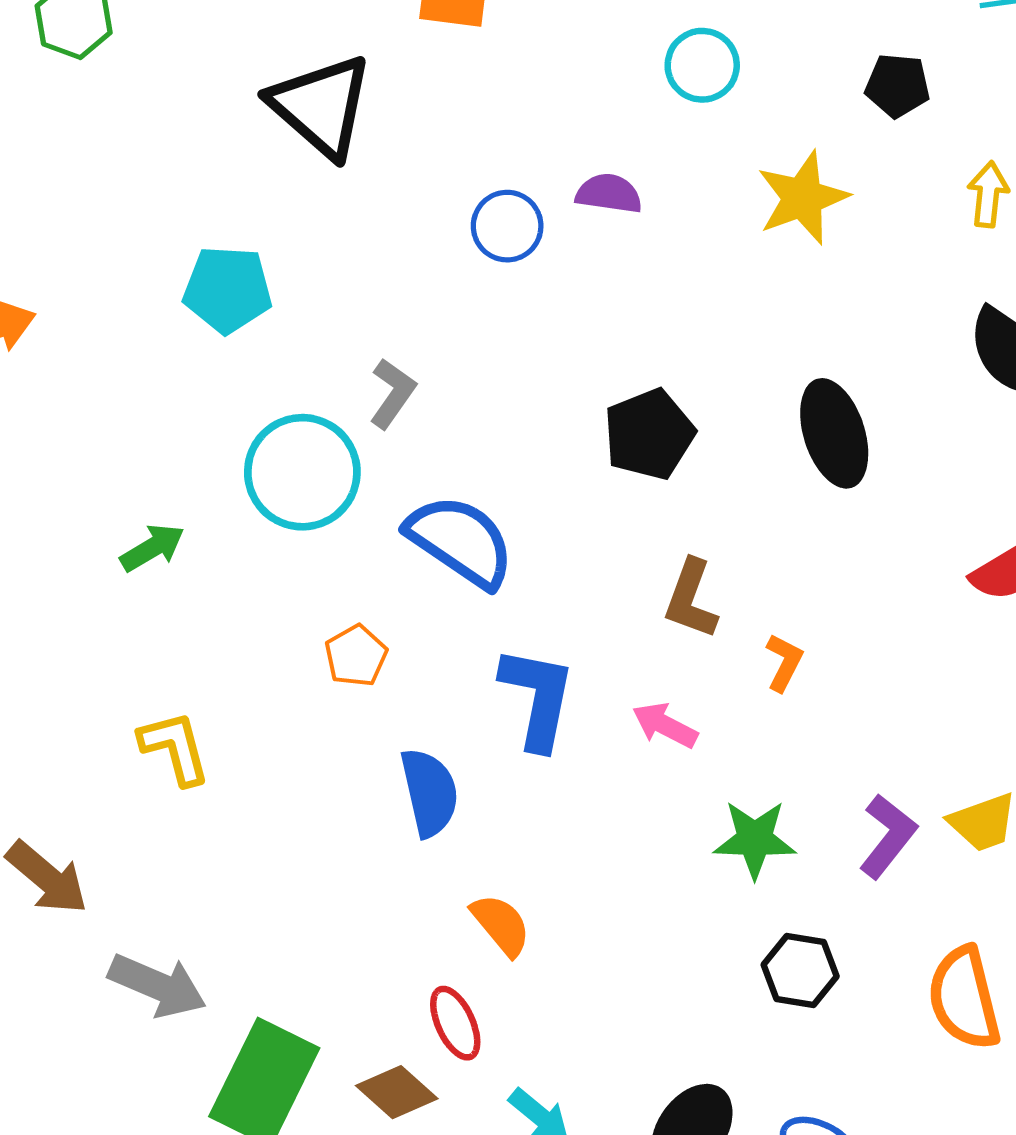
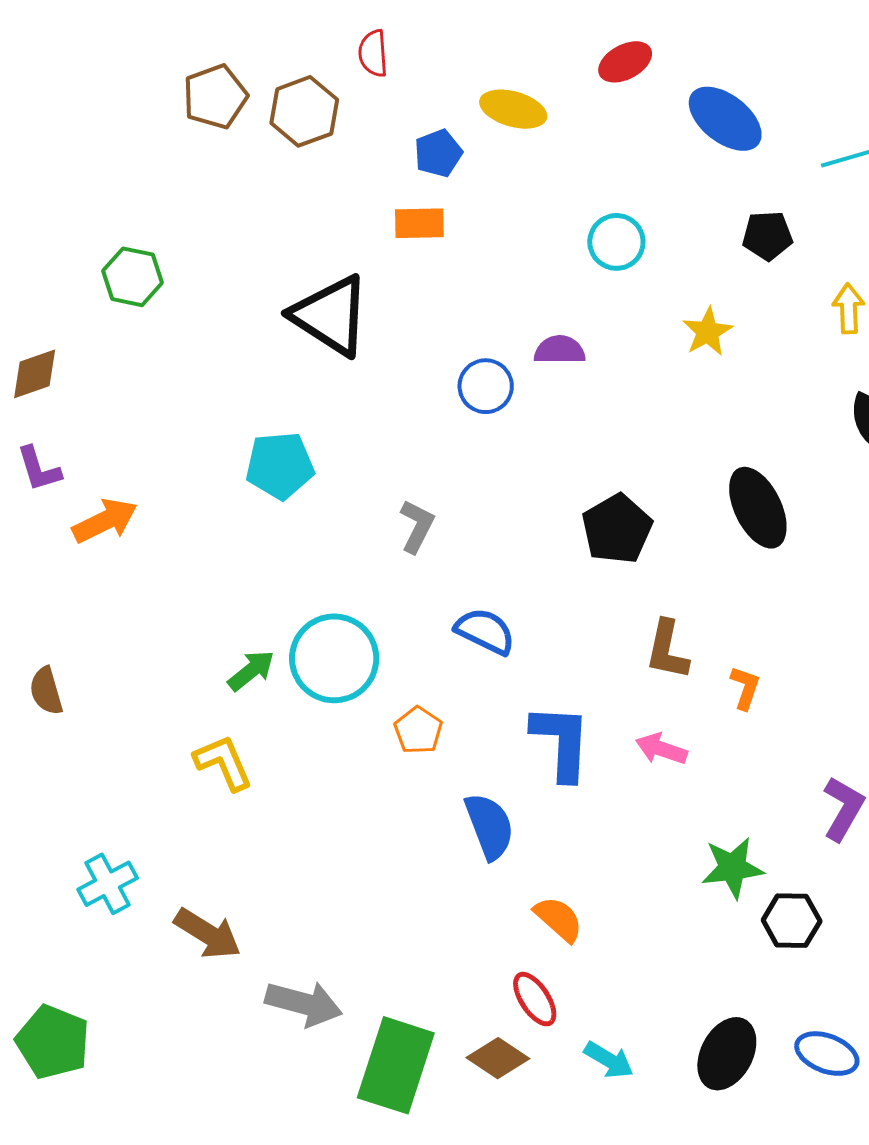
yellow star: (803, 198) -> (708, 332), size x0.7
cyan circle: (302, 472) -> (334, 658), moved
blue semicircle: (460, 541) -> (485, 631), size x0.7
yellow L-shape: (175, 748) -> (223, 763), moved
green star: (755, 839) -> (733, 868), moved

